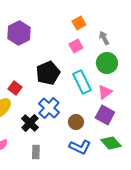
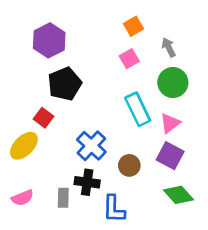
black pentagon: (48, 73) -> (65, 84), moved
black cross: (30, 123) -> (87, 182), moved, turned -36
blue L-shape: (80, 147) -> (114, 209), moved, turned 65
gray rectangle: (36, 152) -> (63, 198), moved

